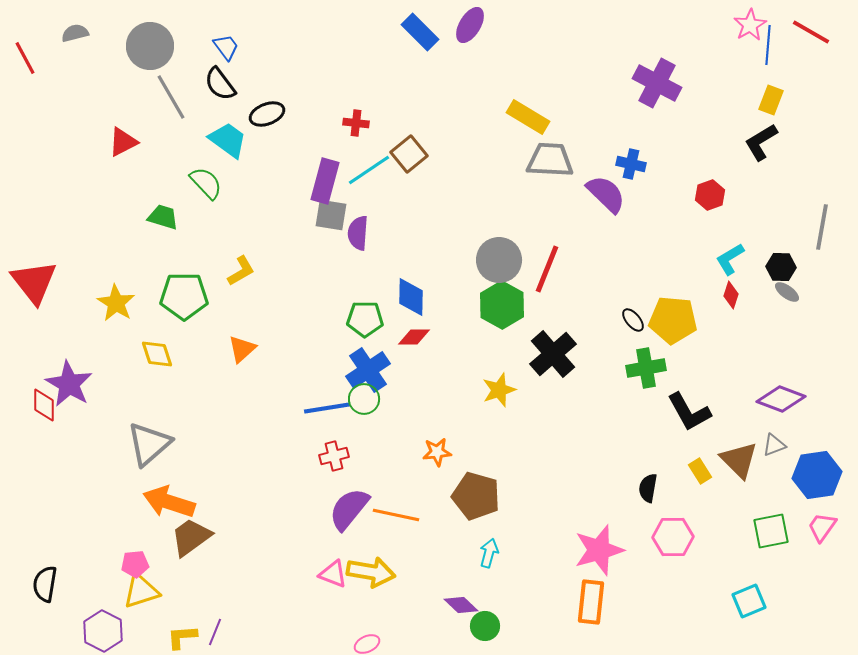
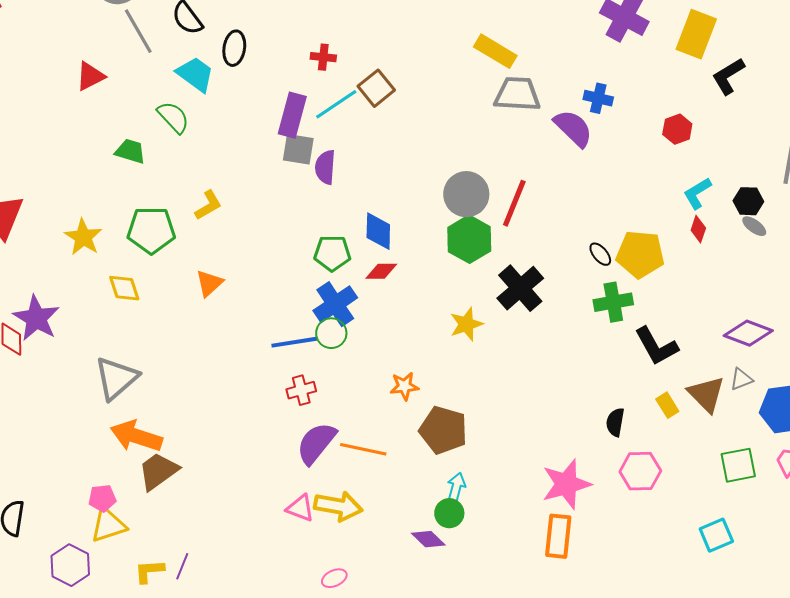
yellow rectangle: (771, 100) -> (696, 34), moved, size x1.6
black ellipse: (267, 114) -> (234, 48), turned -60
green circle: (485, 626) -> (449, 513), moved

